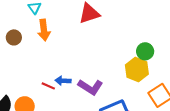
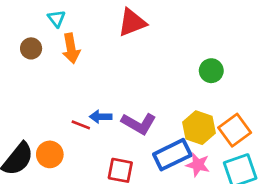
brown circle: (14, 37) -> (31, 48), moved
yellow hexagon: (137, 69) -> (199, 128), moved

